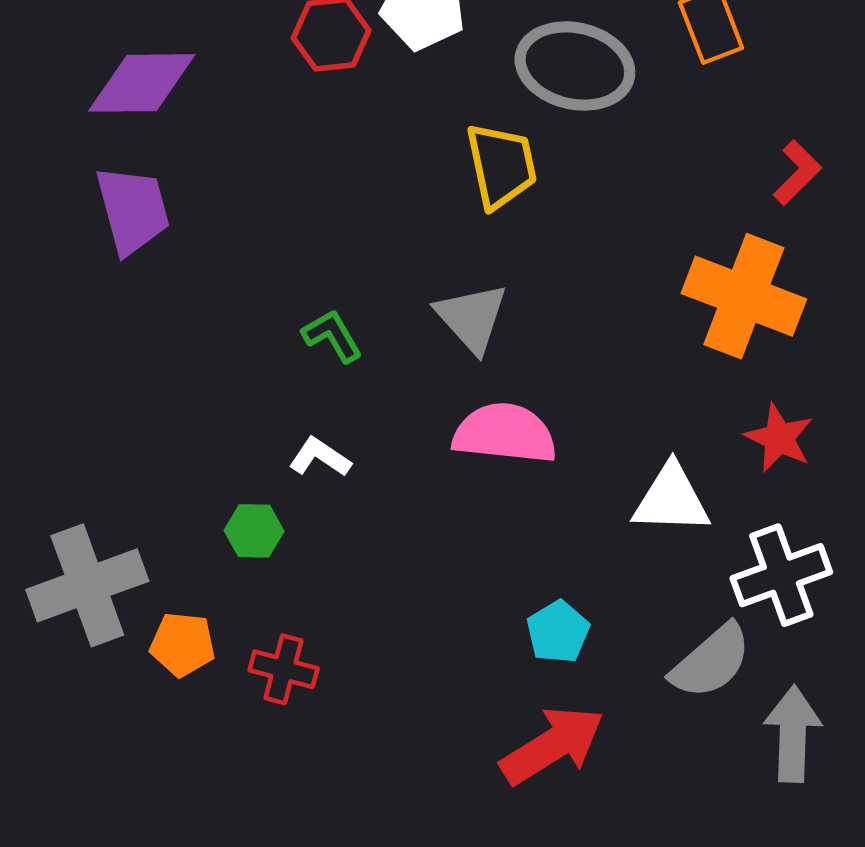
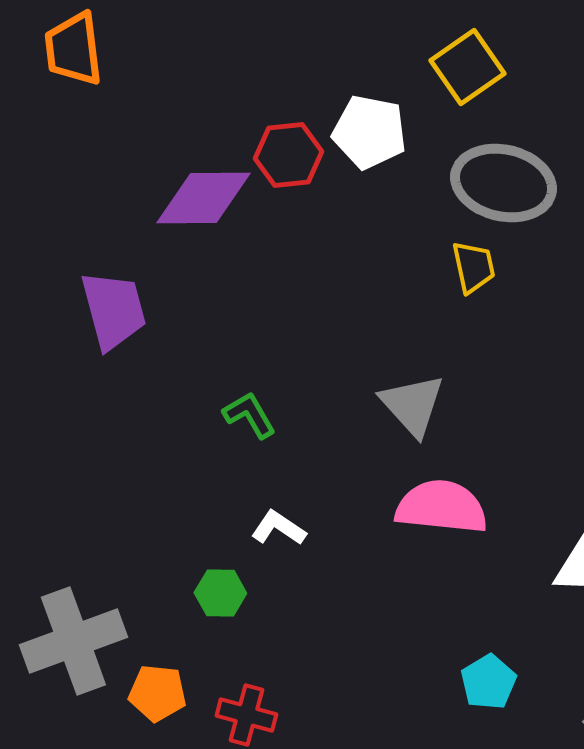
purple diamond: (142, 83) -> (203, 198), moved
yellow trapezoid: (501, 166) -> (473, 267), moved, size x0.7
green L-shape: (332, 336) -> (249, 415), moved

